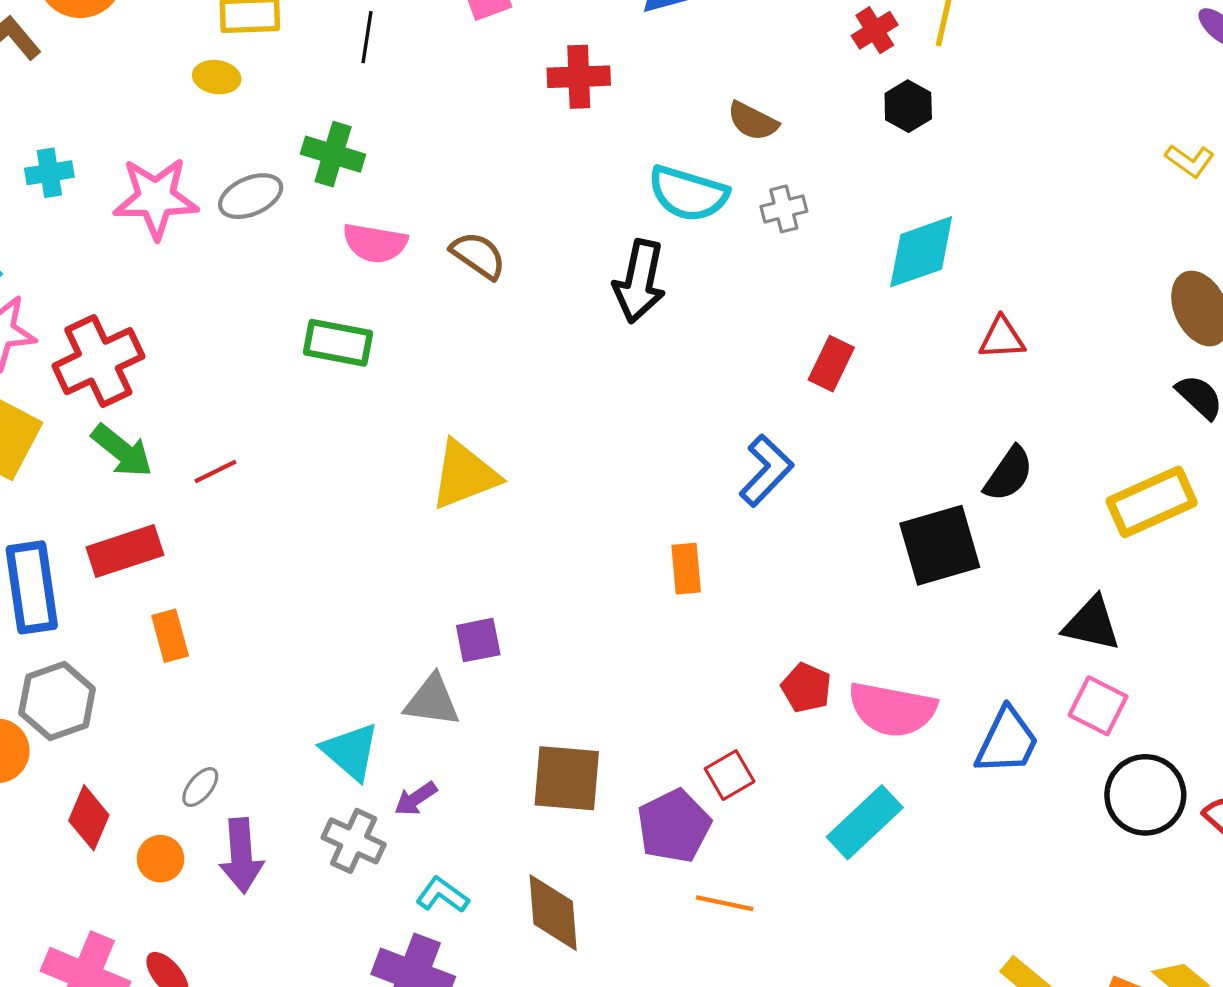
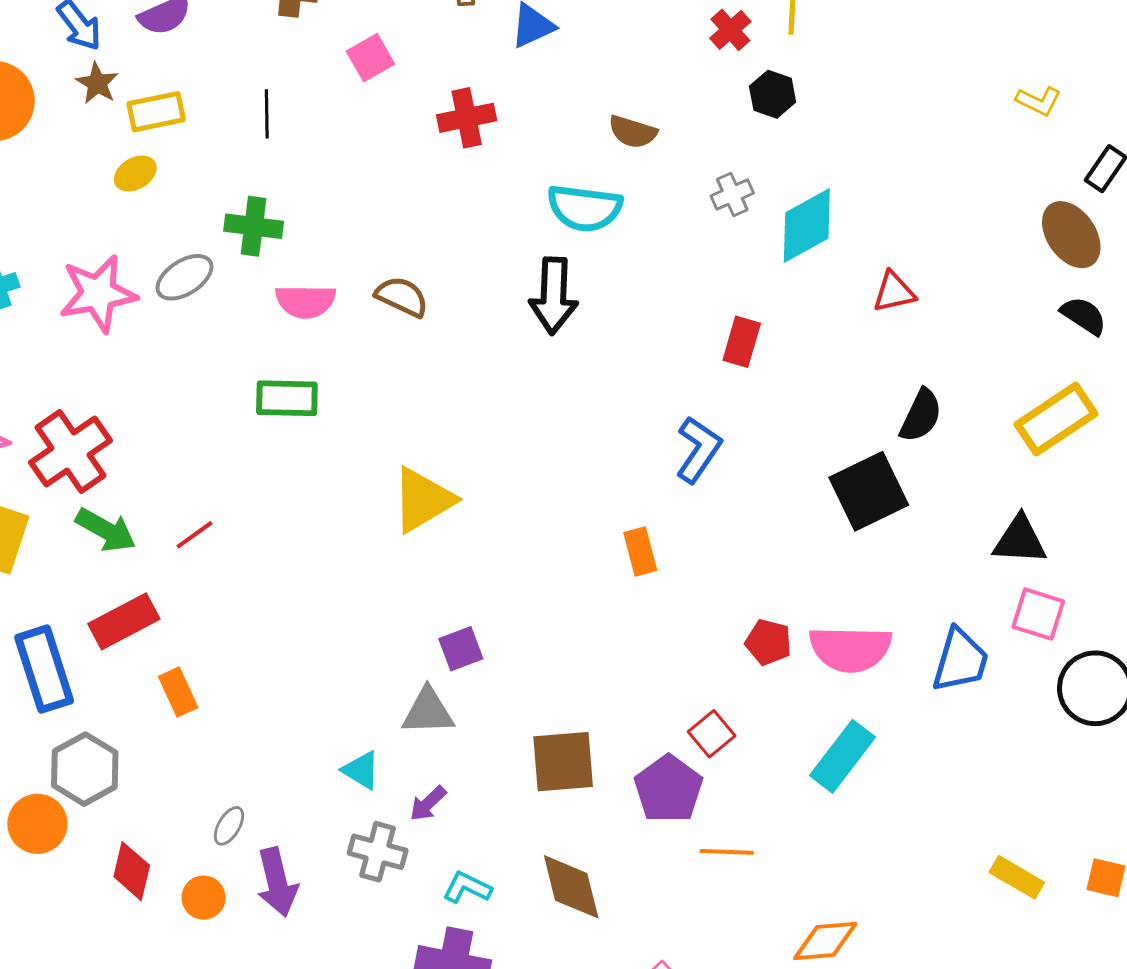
yellow ellipse: (217, 77) -> (135, 174), turned -30
gray cross: (784, 209) -> (732, 194), moved
cyan triangle: (351, 751) -> (361, 770), size x0.7

